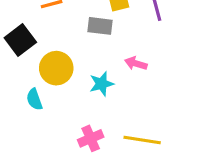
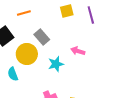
gray rectangle: (100, 26) -> (42, 37), moved, turned 42

